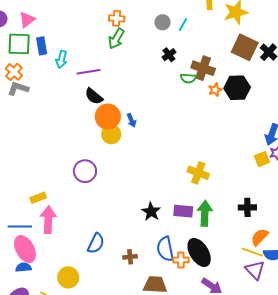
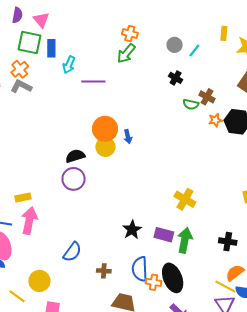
pink triangle: (27, 20) -> (41, 20), turned -42
black cross: (169, 55) -> (176, 78), turned -32
brown cross: (203, 68) -> (207, 97), size x0.7
black semicircle: (94, 96) -> (75, 156), moved, turned 114

